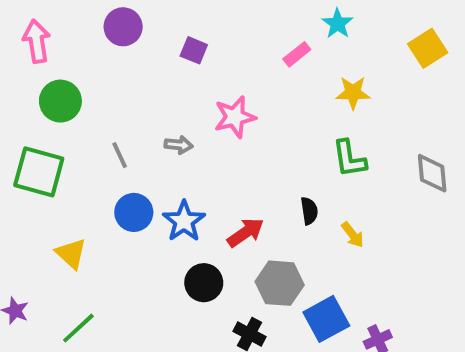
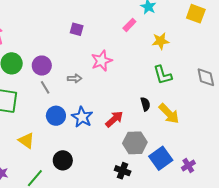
purple circle: (123, 27) -> (42, 66), moved
yellow square: (428, 48) -> (196, 14), turned -30
yellow arrow: (353, 235) -> (169, 114), size x1.6
black circle: (204, 283) -> (63, 160), moved

